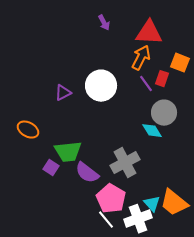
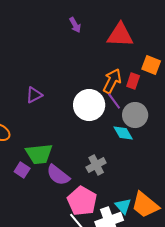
orange arrow: (141, 58) -> (112, 81), moved
purple line: (146, 84) -> (114, 101), moved
white circle: (101, 86) -> (89, 105), moved
gray cross: (125, 163) -> (96, 165), size x0.7

